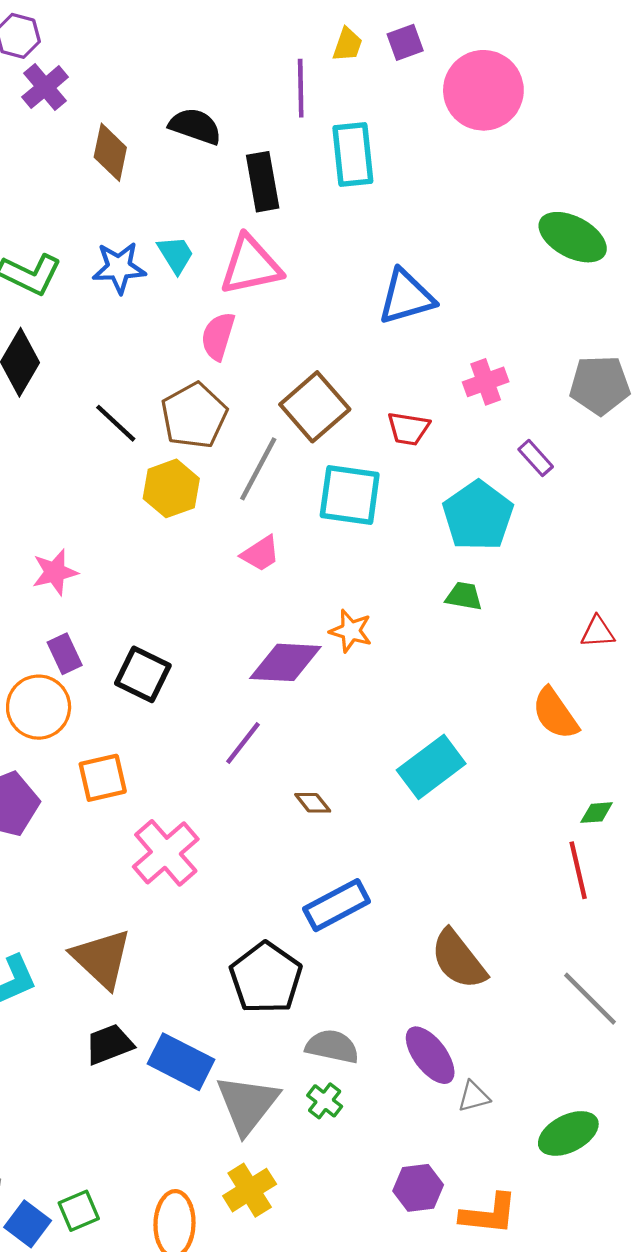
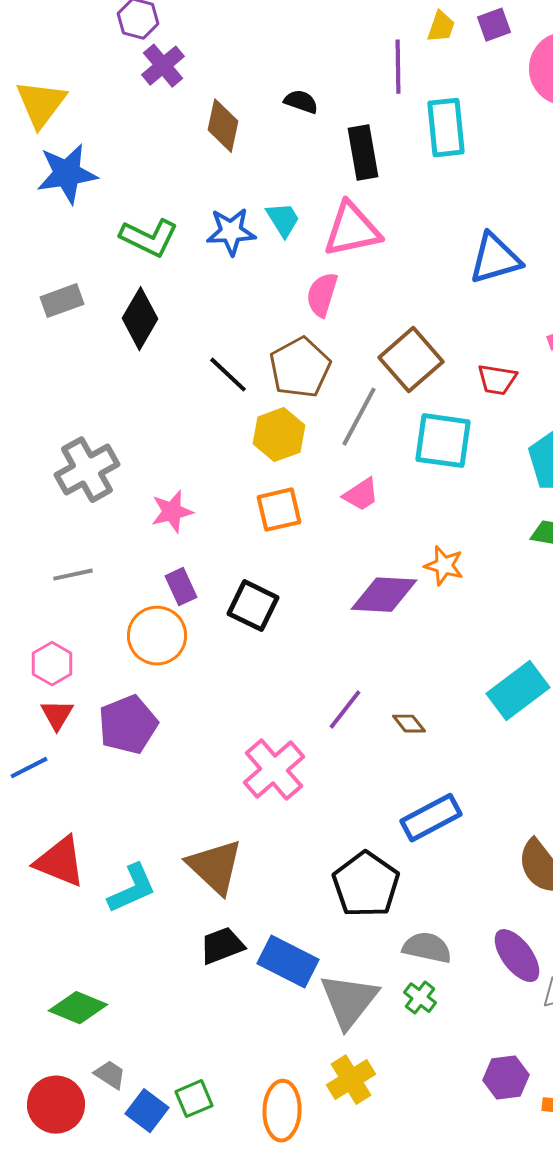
black semicircle: (195, 126) -> (301, 102), size x0.7
purple line: (243, 743) -> (345, 710), moved
orange square: (103, 778) -> (279, 510), moved

